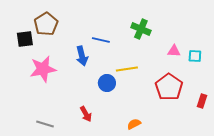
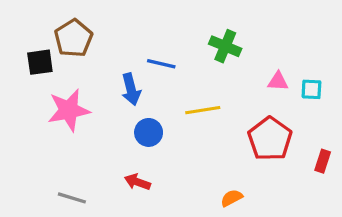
blue circle: (107, 83) -> (149, 132), moved
red arrow: (86, 114) -> (137, 182), turned 140
orange semicircle: (134, 124) -> (232, 198), moved

